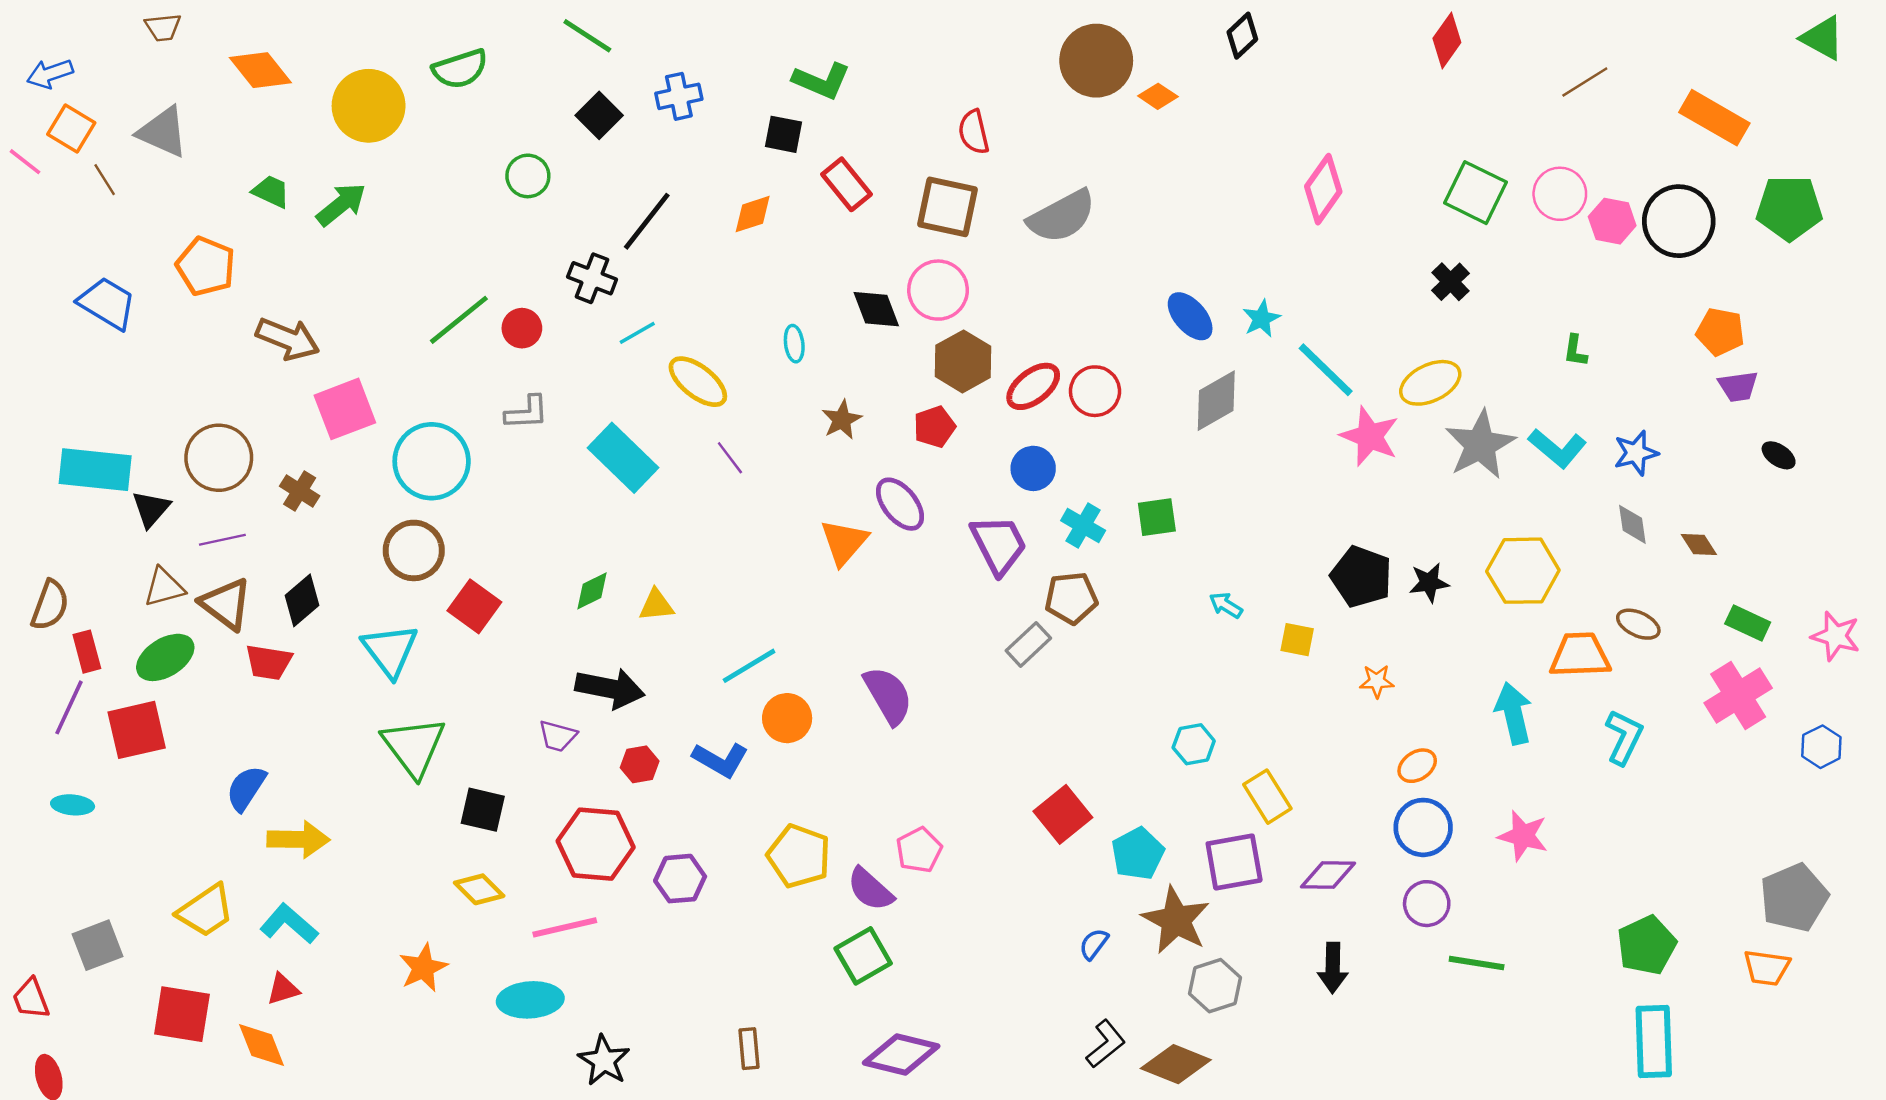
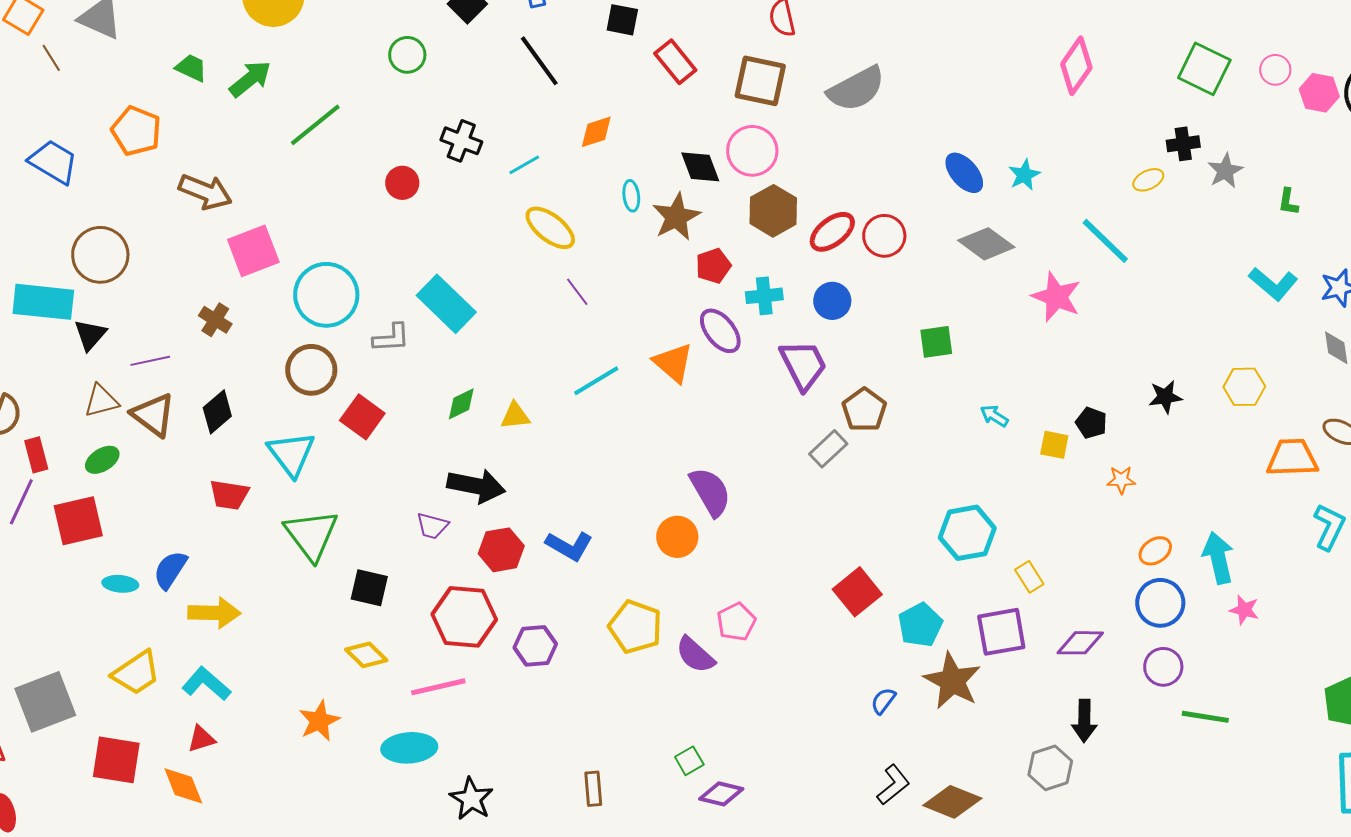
pink circle: (1560, 194) -> (1275, 70), size x0.7
orange diamond: (753, 214) -> (596, 132), moved
black line: (647, 221) -> (539, 61), moved, turned -74
black cross: (1450, 282) -> (1183, 144), turned 36
green line: (459, 320) -> (315, 125), moved
cyan line: (637, 333) -> (524, 165), moved
cyan line: (1326, 370) -> (1105, 241), moved
yellow ellipse: (1430, 383) -> (1148, 180), moved, size x0.6
gray diamond: (1216, 401) -> (986, 244), turned 66
gray L-shape: (527, 413) -> (391, 338), moved
brown star: (842, 420) -> (676, 217), moved, size x1.4
red pentagon: (934, 427) -> (713, 266), moved
pink star: (1370, 436) -> (1056, 297), moved
gray star: (1480, 445) -> (1225, 171), moved, size x0.6
brown circle: (219, 458) -> (100, 255), moved
cyan rectangle: (623, 458) -> (446, 304), moved
cyan cross: (1083, 525) -> (764, 296), moved, turned -36
orange triangle: (844, 542) -> (673, 363), turned -30
yellow hexagon: (1523, 571) -> (1244, 387), size x0.7
black pentagon: (1361, 577) -> (1091, 423), moved, size x0.6
brown pentagon: (1071, 598) -> (864, 410), turned -30
green ellipse: (165, 657) -> (102, 460), size x0.7
red trapezoid: (269, 662) -> (229, 495), moved
cyan line: (749, 666) -> (596, 381), moved
cyan arrow: (1513, 713) -> (1218, 558), moved
orange circle: (787, 718) -> (677, 537), moved
cyan hexagon: (1194, 744) -> (967, 533), size x1.6
red hexagon: (640, 764) -> (501, 550), size x1.4
yellow rectangle: (1267, 797) -> (1029, 577), size x0.7
cyan ellipse: (73, 805) -> (120, 584), moved
pink star: (1523, 836) -> (1244, 610), size x0.7
gray square: (97, 945) -> (45, 702), size x1.4
green square: (863, 956) -> (689, 761), moved, size x0.6
gray hexagon: (1215, 986) -> (1050, 768), moved
purple diamond: (901, 1055) -> (721, 794), size x0.7

